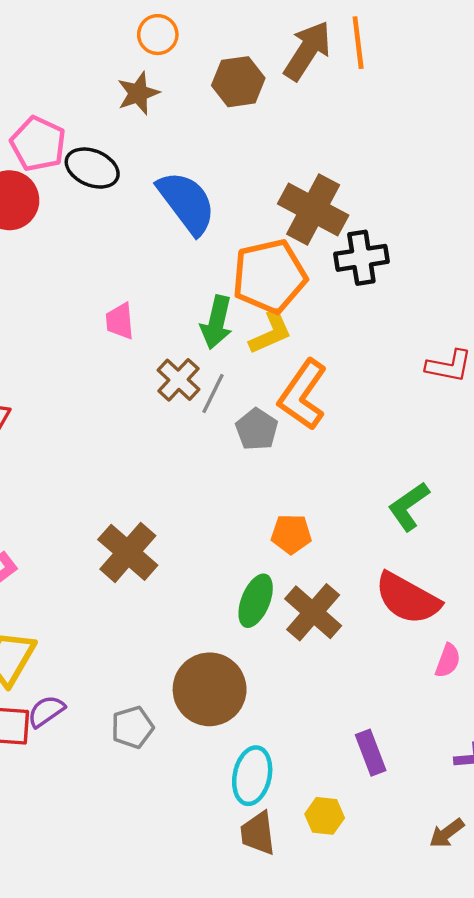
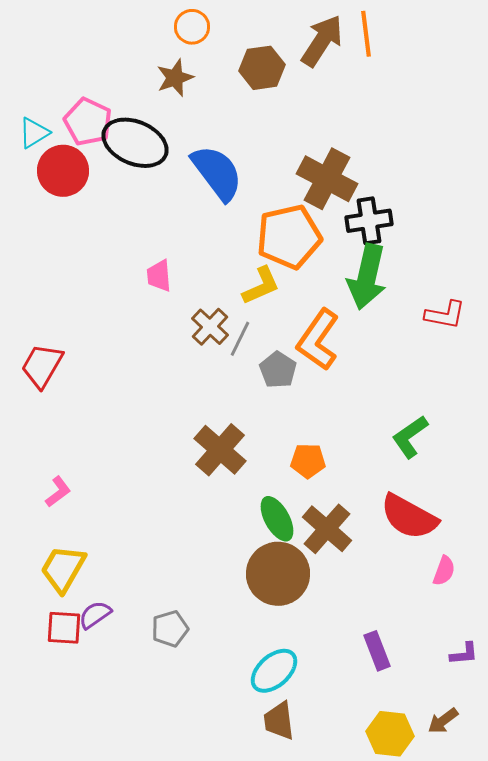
black ellipse: (92, 168) -> (135, 143), size x1.4
green arrow: (216, 322) -> (367, 277), moved, size x1.4
yellow L-shape: (271, 333) -> (261, 286), moved
brown cross: (128, 552) -> (220, 450), moved
green ellipse: (256, 601) -> (277, 519), turned -51
brown circle: (210, 689) -> (278, 574), moved
cyan ellipse: (252, 776) -> (274, 671), turned 36
yellow hexagon: (325, 816) -> (390, 734), moved, size x1.4

